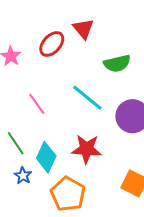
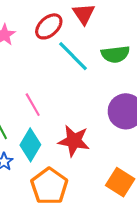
cyan line: (87, 98) -> (73, 56), moved
pink line: (37, 104) -> (33, 105), moved

